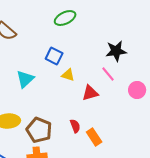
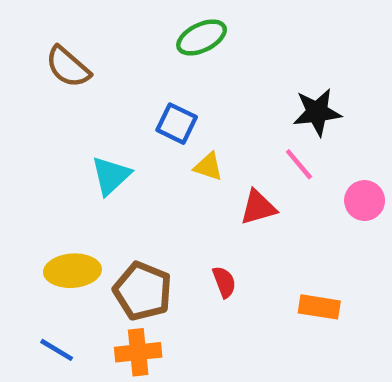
orange rectangle: (94, 137) -> (319, 307), moved, turned -48

